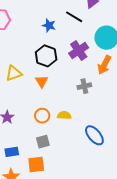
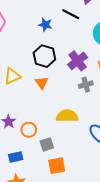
purple cross: (79, 51) -> (78, 61), moved
yellow semicircle: (64, 115) -> (67, 116), size x1.5
orange circle: (42, 116) -> (29, 130), moved
orange square: (36, 164) -> (57, 166), moved

